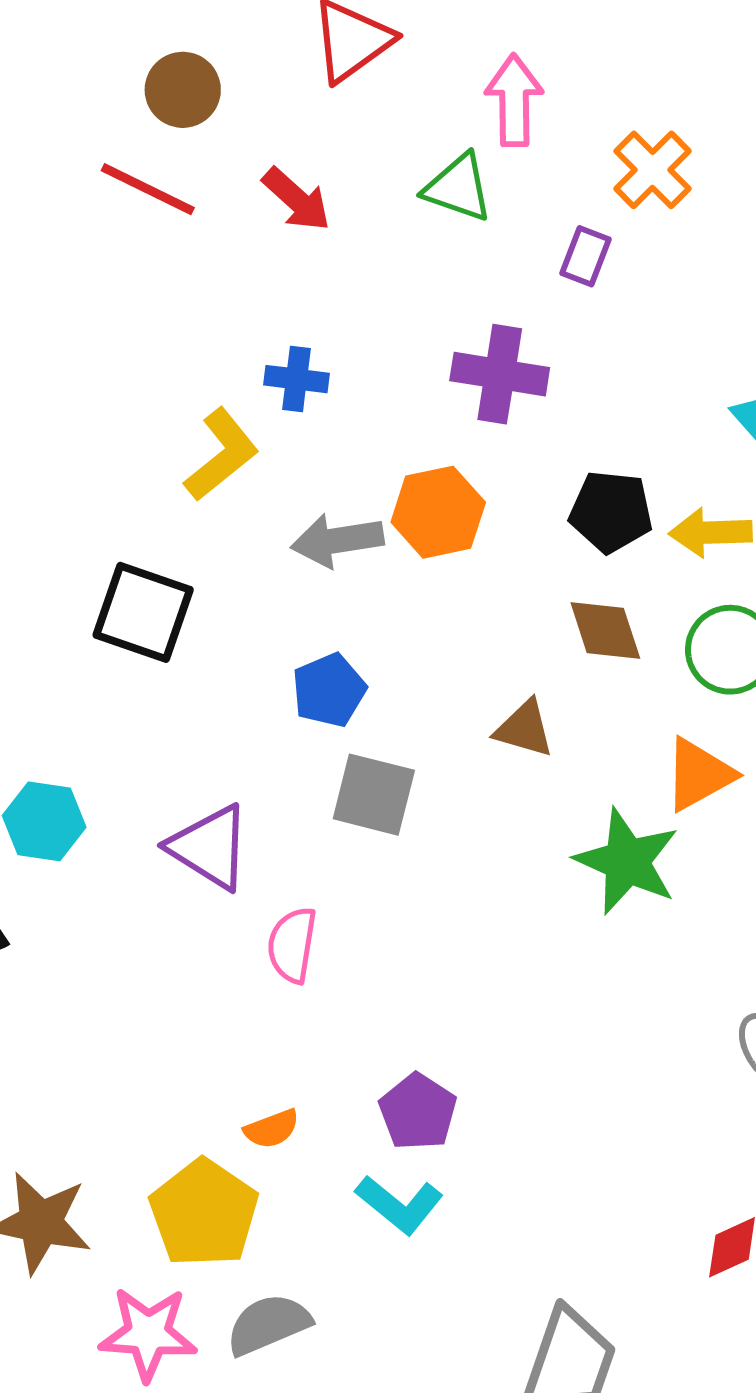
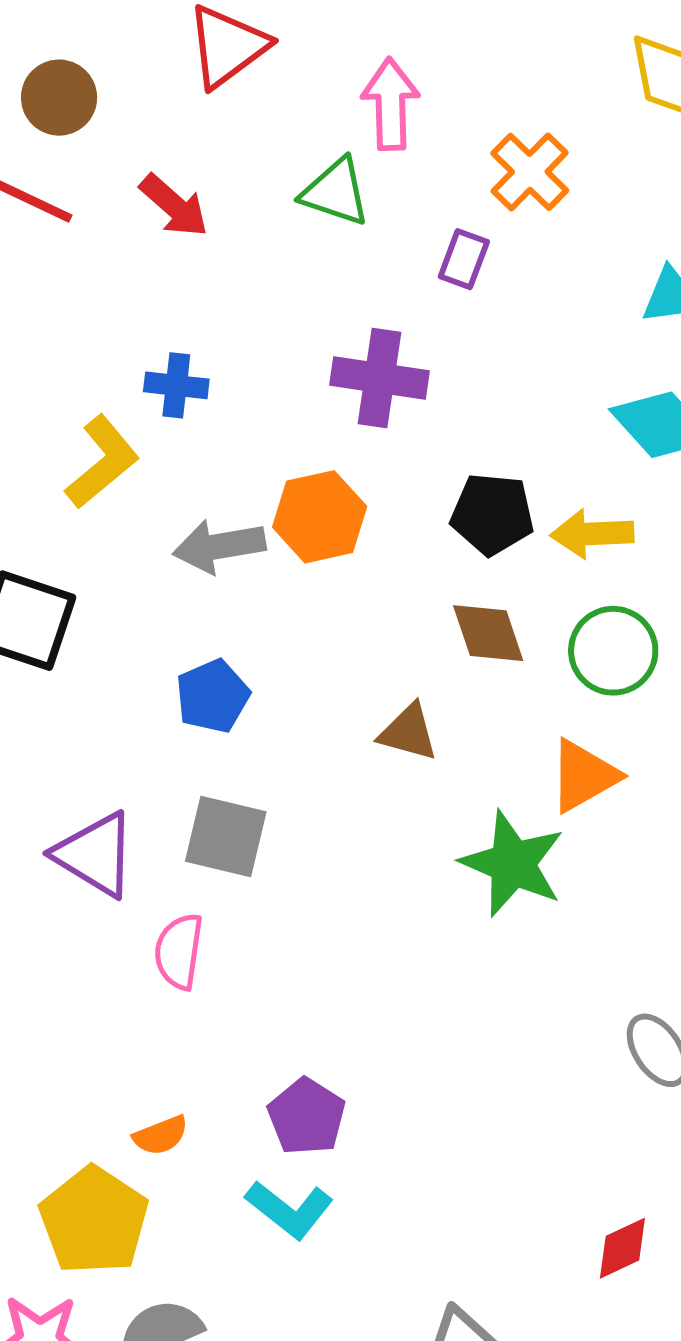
gray square: (374, 795) -> (226, 837), moved

